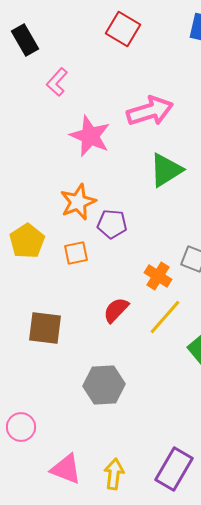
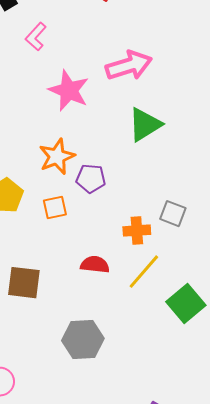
orange cross: (158, 276) -> (137, 231), turned -36
red semicircle: (116, 310) -> (95, 265), turned 52

